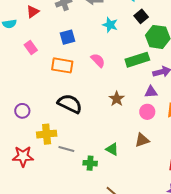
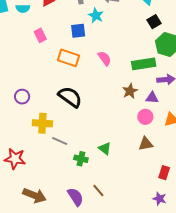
cyan star: (110, 25) -> (96, 16), moved
brown star: (117, 99) -> (130, 91), moved
brown triangle: (142, 140) -> (146, 144), moved
red star: (23, 156) -> (15, 159), moved

